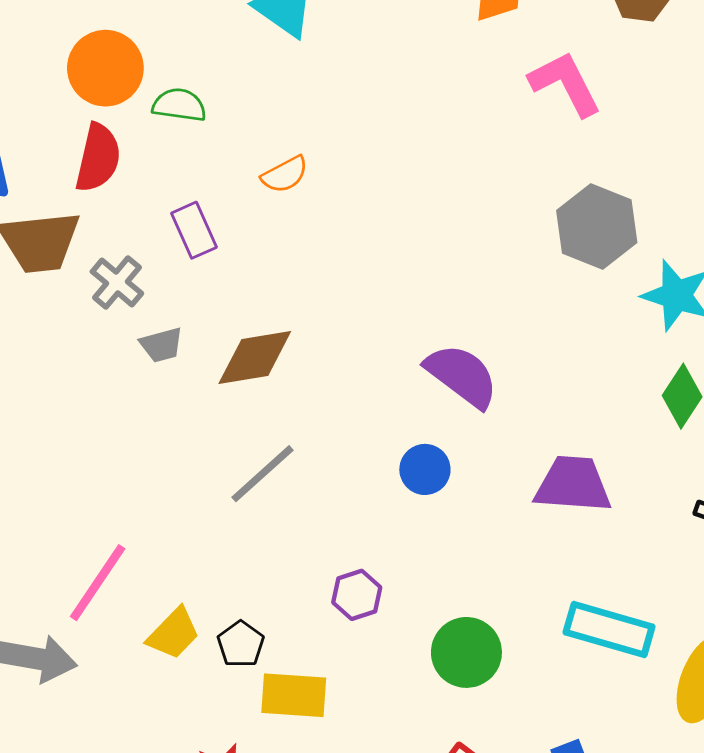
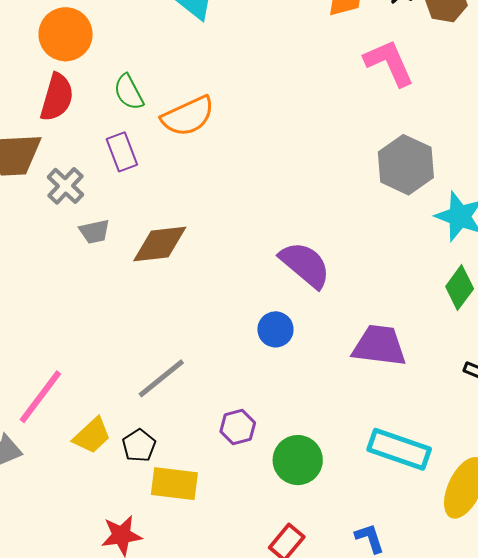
green semicircle: (179, 105) -> (129, 92), moved, turned -129
orange semicircle: (285, 174) -> (188, 116), size x1.6
gray line: (263, 474) -> (161, 378), moved
purple hexagon: (357, 595) -> (238, 427), moved

